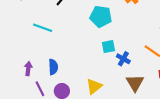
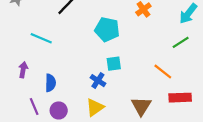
blue cross: (123, 59) -> (98, 81), moved
purple arrow: (28, 69) -> (23, 70), moved

